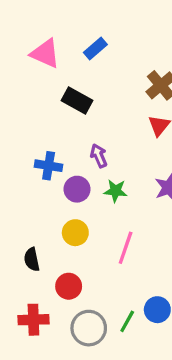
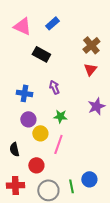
purple circle: (77, 189) -> (28, 119), moved
green star: (115, 191) -> (60, 116), moved
pink line: (126, 248) -> (58, 144), moved
green line: (127, 321) -> (71, 186), turned -40

